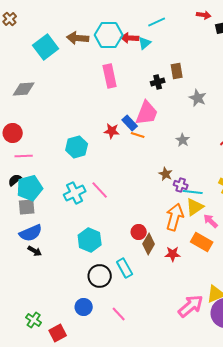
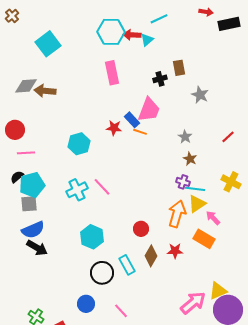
brown arrow: (78, 38) -> (45, 91), moved
brown star: (166, 174) -> (190, 159), moved
brown diamond: (149, 244) -> (151, 256), moved
black arrow: (35, 251) -> (37, 248), size x1.5

